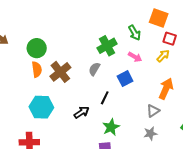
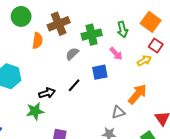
orange semicircle: (37, 69) -> (38, 41), moved
brown cross: (60, 72) -> (59, 24), moved
green star: (111, 127) -> (35, 111), moved

